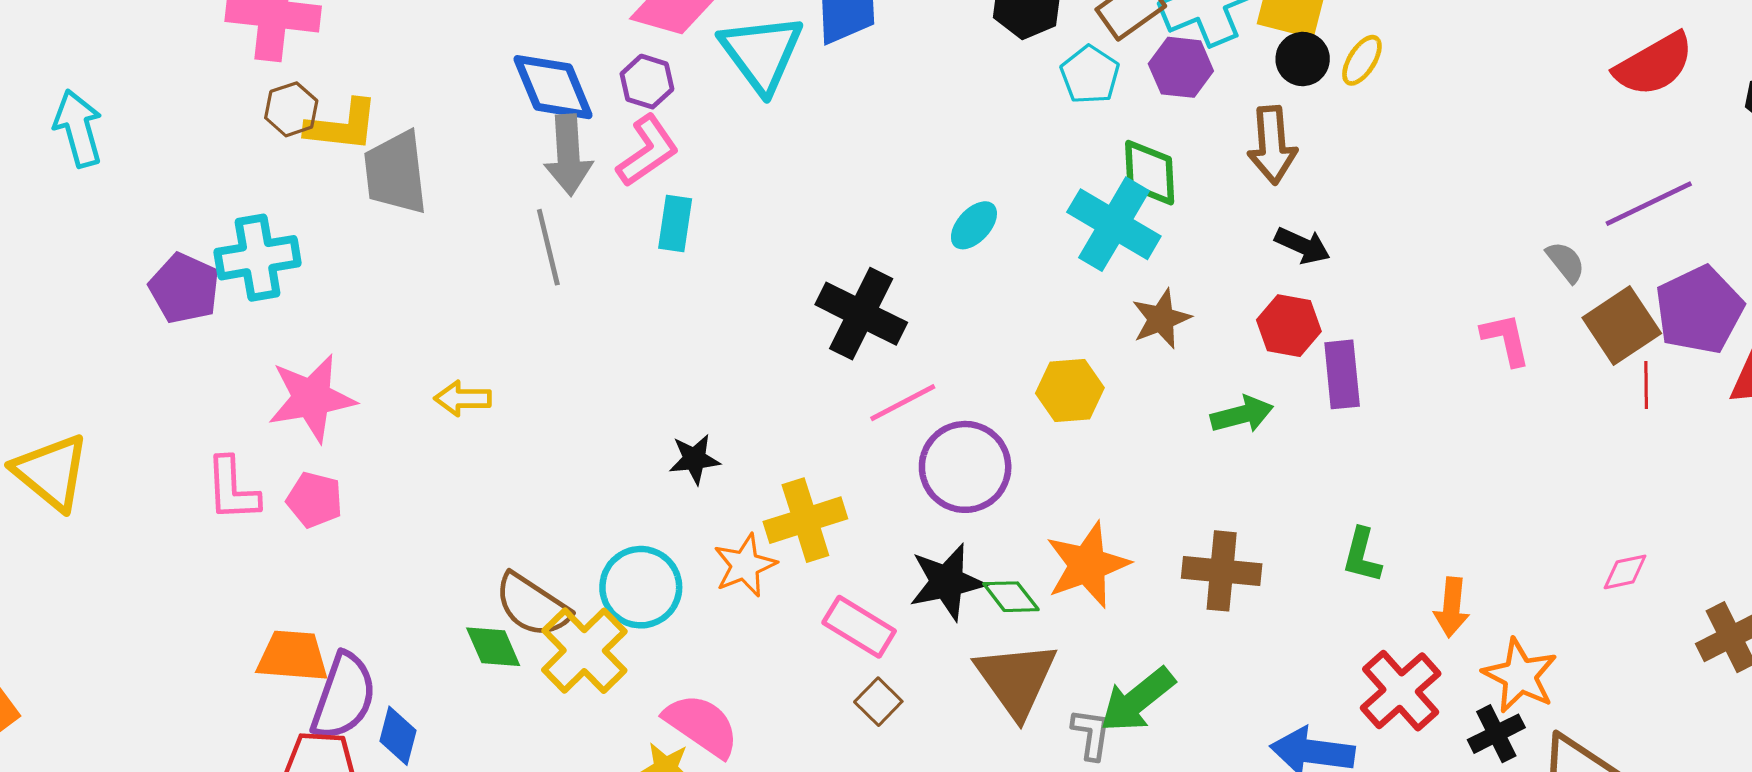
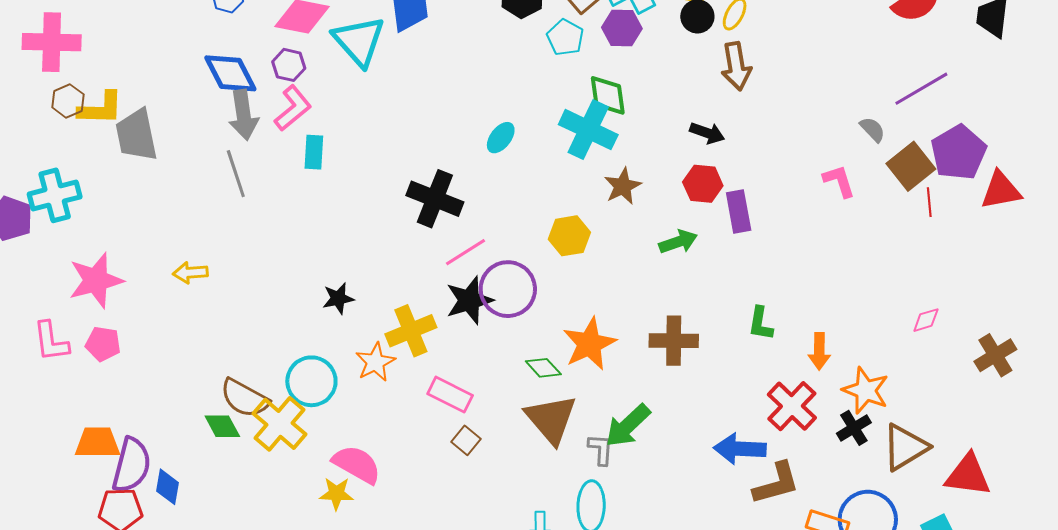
brown arrow: (1272, 145) -> (736, 66), moved
black star: (947, 582) -> (469, 300), moved

